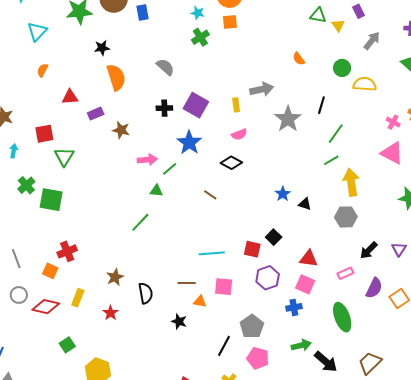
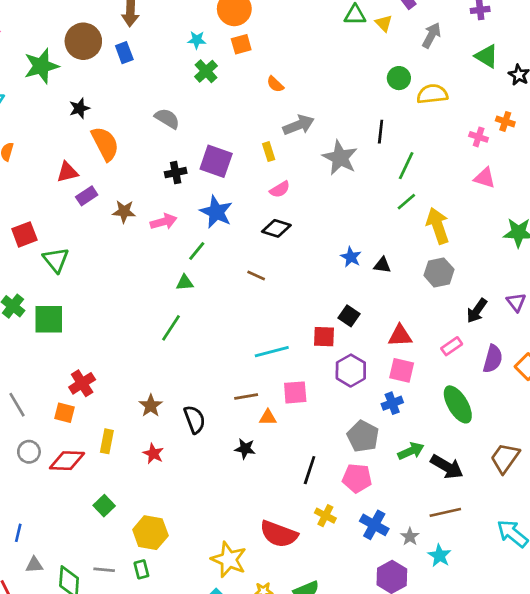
orange semicircle: (299, 59) -> (275, 84), moved
red triangle: (70, 97) -> (67, 172), moved
pink triangle: (392, 153) -> (485, 178), size x0.7
pink arrow: (147, 160) -> (164, 222), moved
gray pentagon: (252, 326) -> (363, 436), moved

